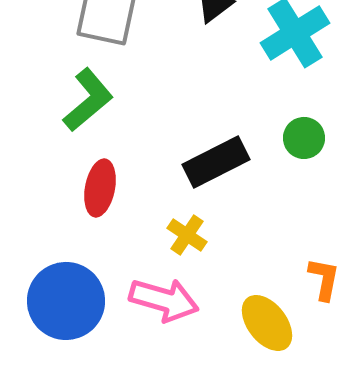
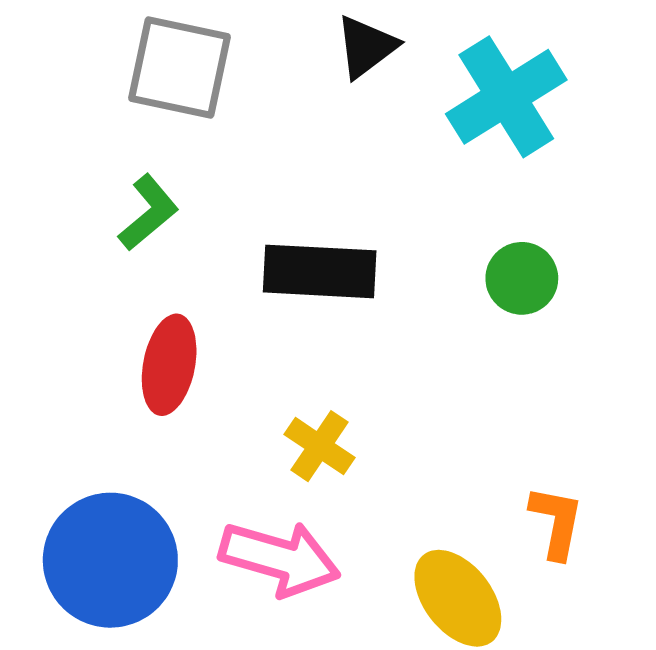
green L-shape: (88, 100) -> (148, 213), size x0.7
black rectangle: (216, 162) -> (320, 271), moved, turned 30

